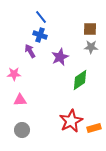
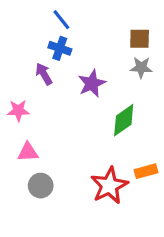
orange rectangle: (94, 128) -> (146, 171), moved
gray circle: (22, 130) -> (41, 186), moved

